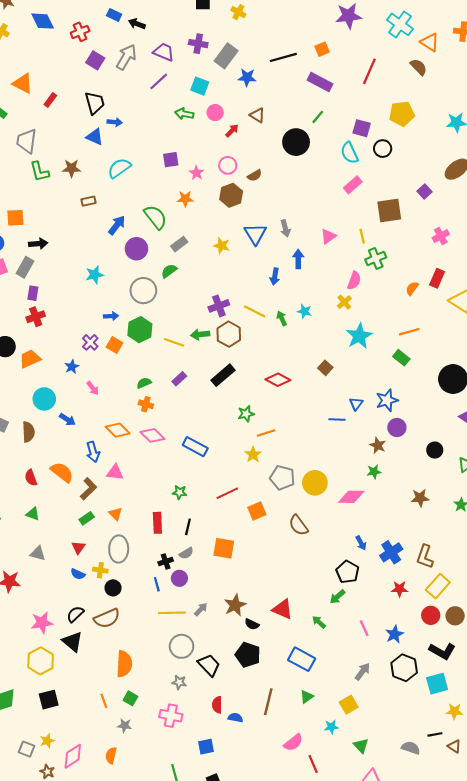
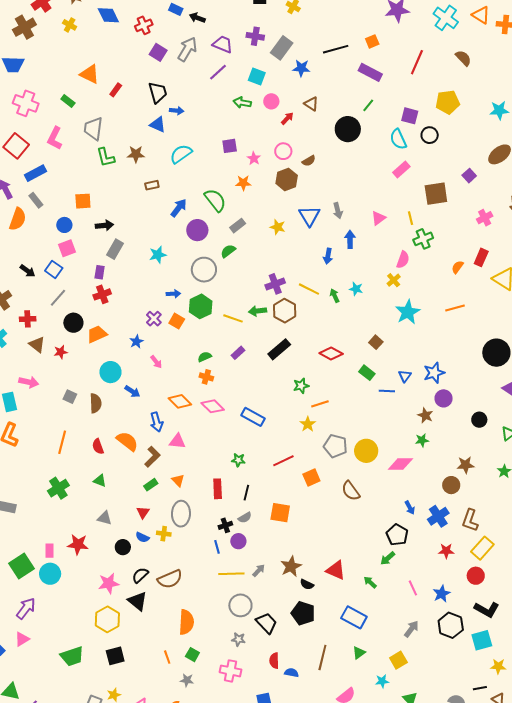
orange triangle: (430, 42) -> (481, 15), moved
gray rectangle: (25, 267) -> (115, 249), moved
green rectangle: (401, 358) -> (367, 373), moved
black circle: (113, 588) -> (123, 547), moved
brown circle: (455, 616) -> (451, 485), moved

